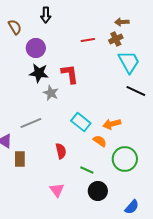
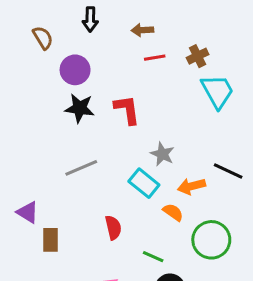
brown arrow: (122, 22) -> (142, 30), moved
black line: (136, 91) -> (228, 171), moved
gray star: (51, 93) -> (162, 154), moved
gray line: (31, 123) -> (81, 168), moved

